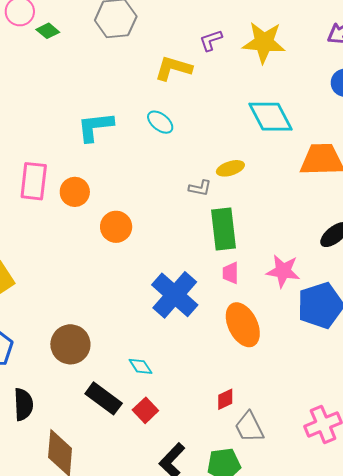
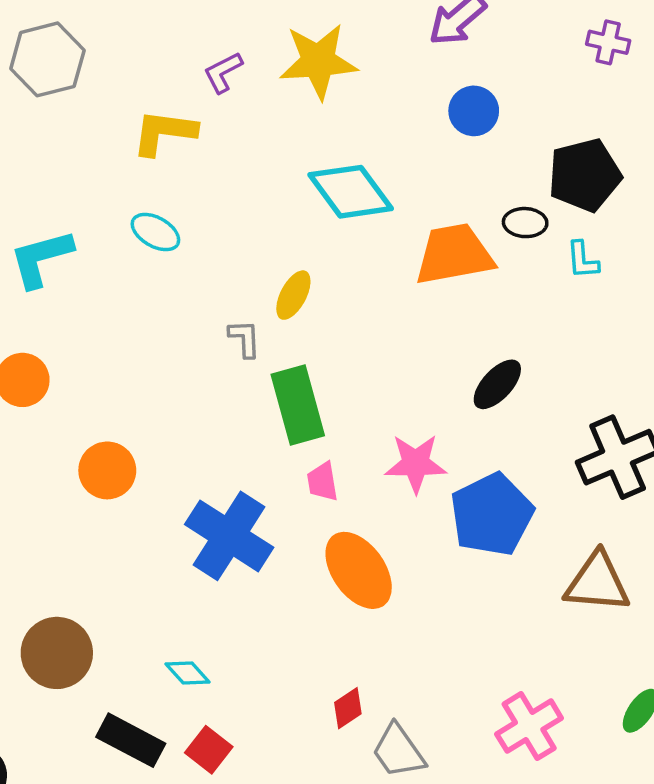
yellow ellipse: (230, 168) -> (293, 295), turned -36
gray L-shape: (200, 188) -> (245, 339), turned -95
orange circle: (116, 227) -> (107, 470), moved

